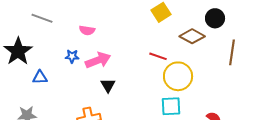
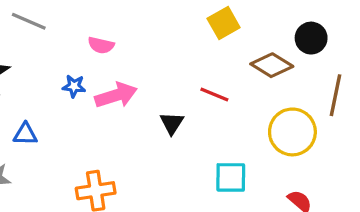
yellow circle: (178, 76) -> (292, 132), moved
blue triangle: (40, 77) -> (25, 134), moved
black triangle: (108, 85) -> (172, 123), moved

